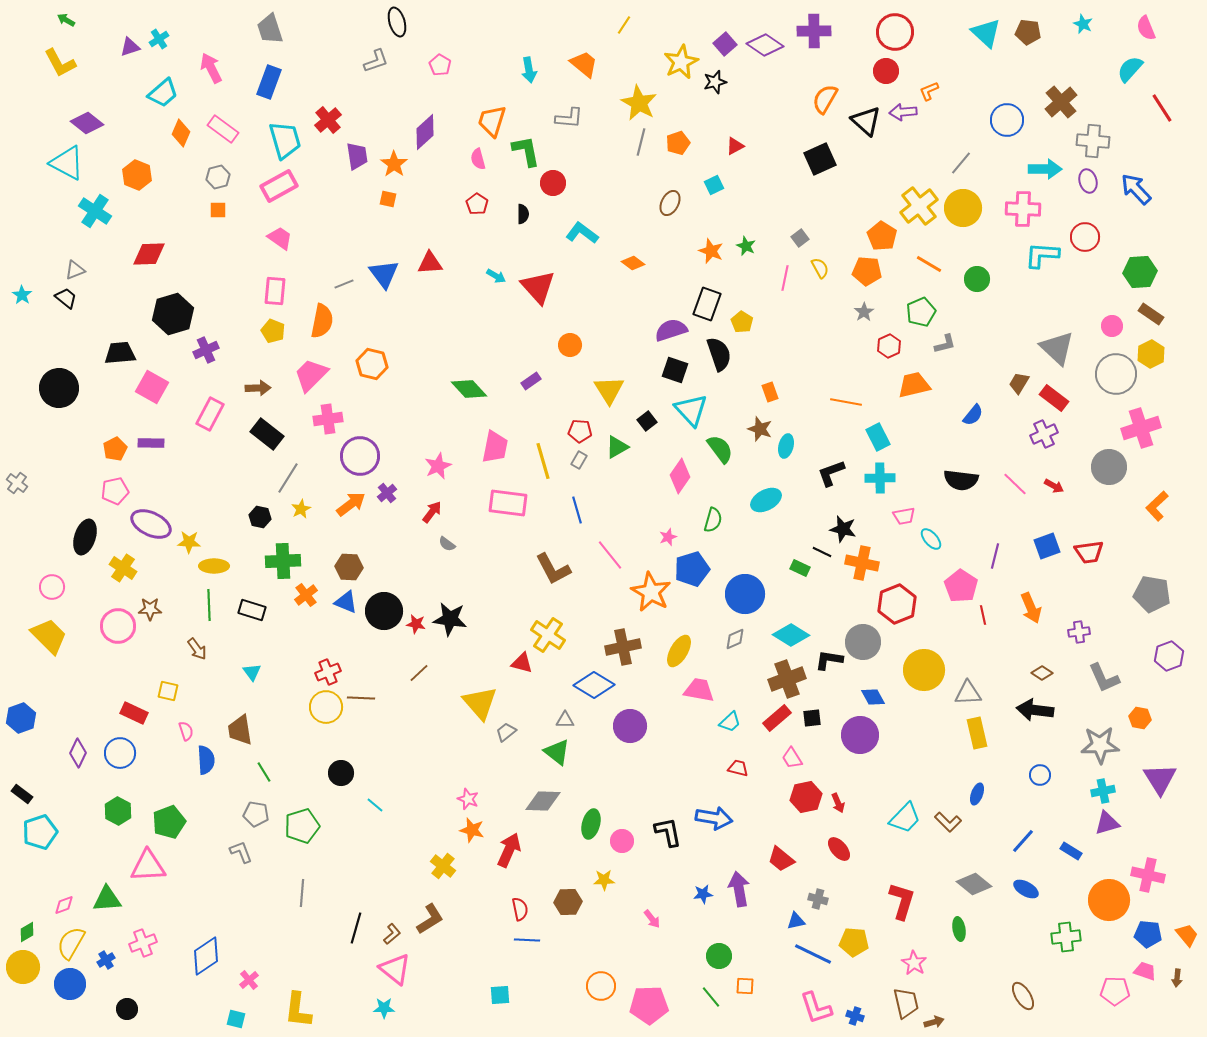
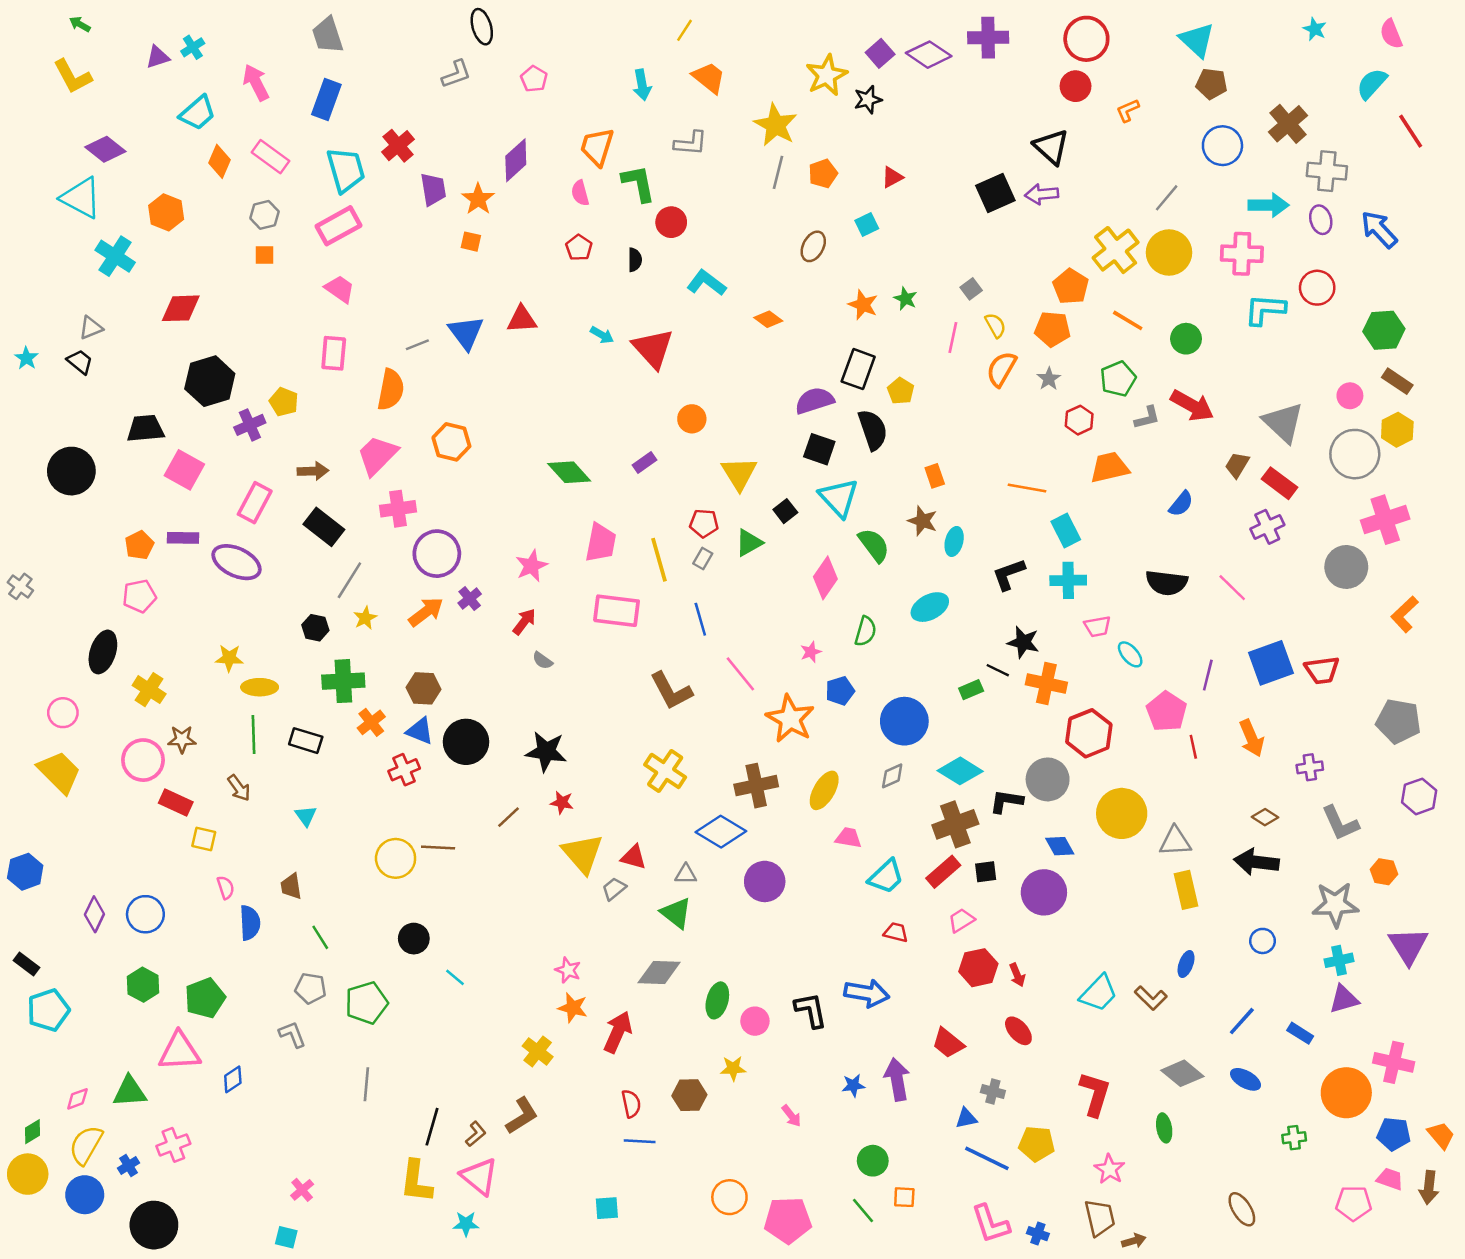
yellow line: (624, 25) -> (685, 30), moved
brown pentagon: (1028, 32) -> (1212, 84), moved
orange semicircle: (825, 99) -> (1001, 369), moved
purple arrow: (903, 112) -> (1042, 194), moved
yellow pentagon: (273, 331) -> (284, 402), moved
red arrow: (1054, 486) -> (1192, 405), moved, size x1.8
purple ellipse: (151, 524) -> (236, 562), moved
blue square: (1047, 546) -> (1271, 663), size x1.4
green rectangle: (800, 568) -> (971, 690), turned -48
blue pentagon: (692, 569) -> (840, 691), size x0.7
red star: (416, 624) -> (562, 803), moved
red triangle: (522, 663) -> (634, 857), moved
red cross: (328, 672) -> (404, 770), moved
pink trapezoid: (699, 690) -> (848, 838), size x0.7
red rectangle: (134, 713) -> (176, 803), moved
cyan trapezoid: (730, 722) -> (886, 877), size x1.4
brown trapezoid: (240, 730) -> (291, 886), size x0.7
pink trapezoid: (792, 758) -> (961, 920), turned 90
green cross: (1066, 937) -> (1294, 1138), size x0.7
blue diamond: (206, 956) -> (233, 1079), moved, size x0.6
brown arrow: (1177, 978) -> (1429, 1187), size x1.5
black circle: (127, 1009) -> (154, 1225), size x1.8
yellow L-shape: (298, 1010) -> (416, 1181), moved

